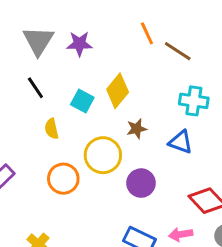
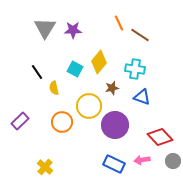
black line: (35, 88) -> (37, 72), moved
cyan cross: (194, 101) -> (135, 69), moved
purple circle: (141, 183) -> (115, 125), size x1.4

